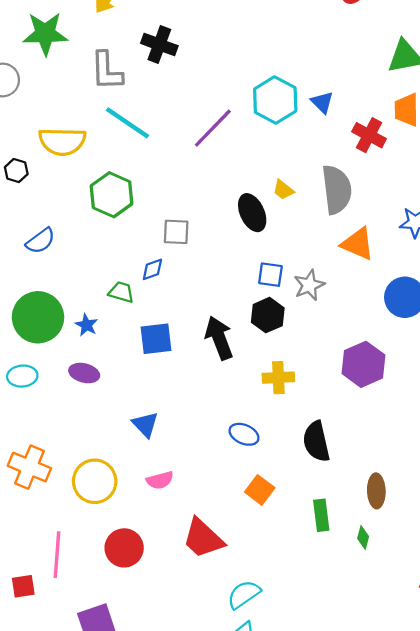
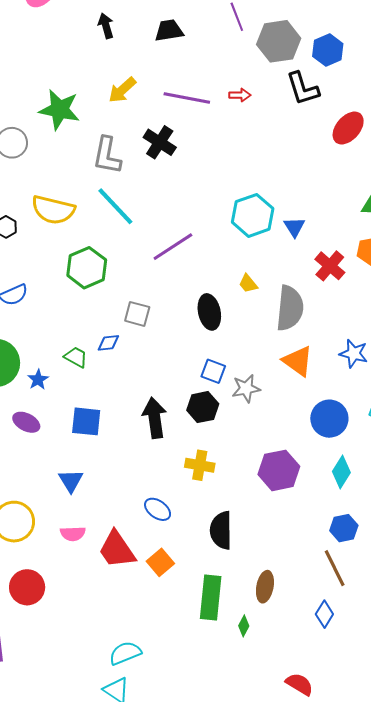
purple line: (213, 128) -> (173, 247), moved
yellow trapezoid: (283, 190) -> (248, 284), moved
blue square: (156, 339) -> (86, 421), moved
green rectangle: (321, 515) -> (211, 598), size x1.5
red trapezoid: (203, 538) -> (117, 550), moved

